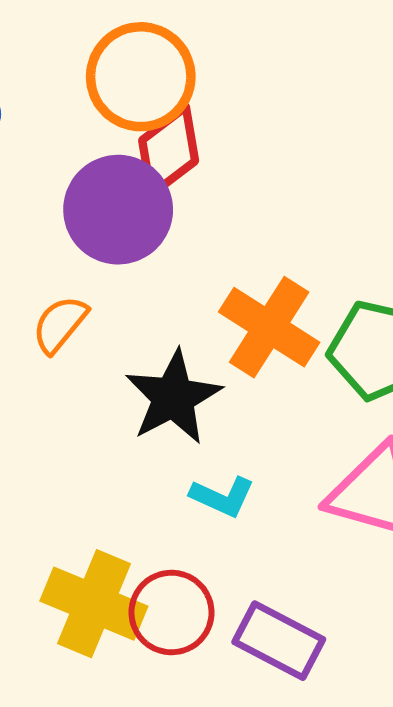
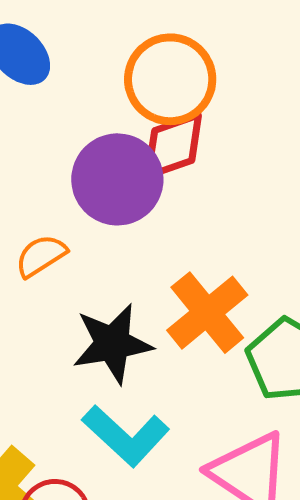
cyan L-shape: (222, 497) -> (126, 436), size x1.6

